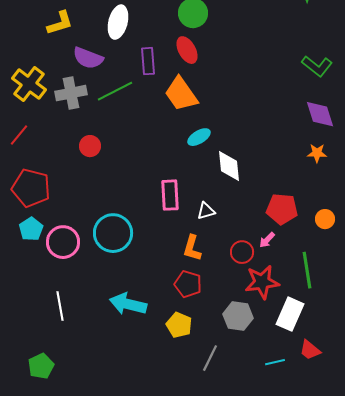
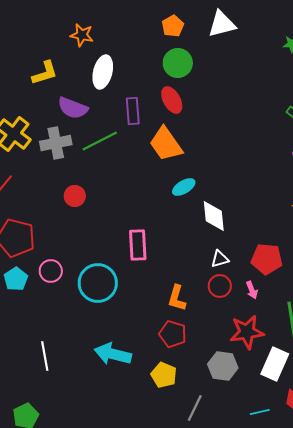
pink rectangle: (170, 195) -> (138, 245), moved
white triangle: (206, 211) -> (220, 259), moved
pink arrow: (267, 240) -> (252, 290), turned -66
pink circle: (63, 242) -> (51, 271), moved, size x0.7
red circle: (242, 252) -> (220, 286), moved

